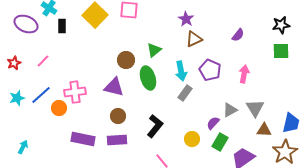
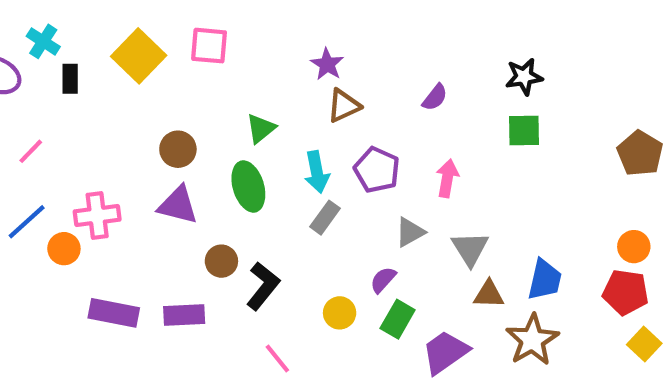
brown circle: (126, 60) -> (178, 149), moved
gray triangle: (230, 110) -> (410, 232), moved
brown circle: (118, 116) -> (221, 261), moved

